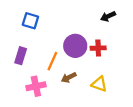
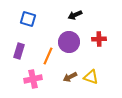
black arrow: (108, 16) -> (75, 15), moved
red cross: (98, 48) -> (99, 39), moved
brown arrow: (69, 78) -> (70, 77), moved

